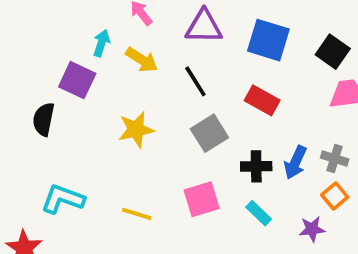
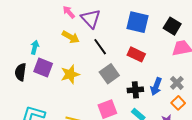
purple triangle: (204, 27) -> (91, 19), moved, turned 50
cyan arrow: (102, 43) -> (35, 47), moved
purple square: (77, 80) -> (43, 67), moved
gray cross: (335, 158) -> (177, 83), turned 32

